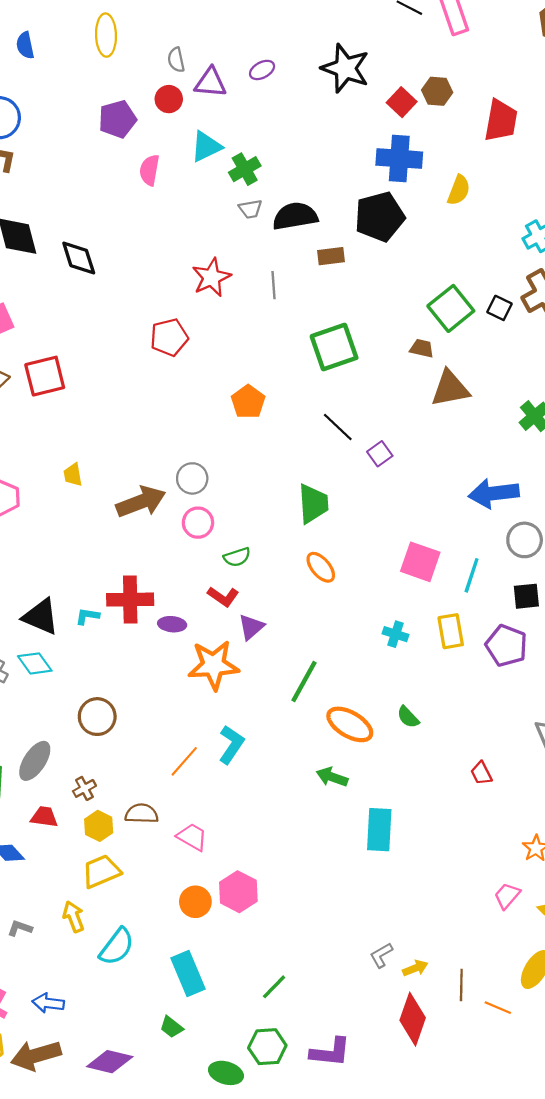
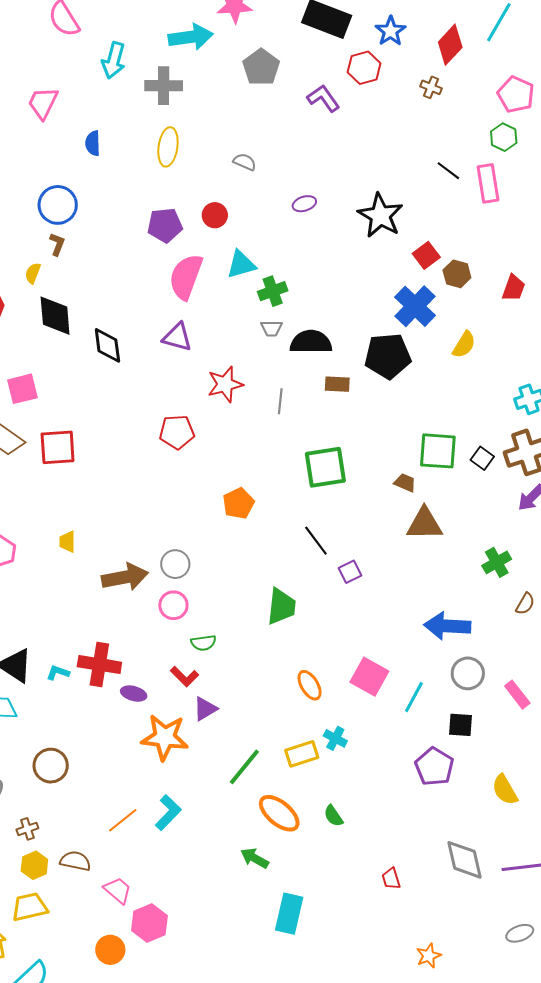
gray semicircle: (176, 60) -> (245, 162), moved, turned 115
purple triangle: (210, 83) -> (177, 337), moved
brown hexagon: (437, 91) -> (457, 274), moved
red trapezoid: (501, 121) -> (514, 288), size x0.7
blue cross: (399, 159) -> (415, 306), turned 30
pink semicircle: (149, 170) -> (186, 277), size x1.6
green square: (451, 308) -> (438, 451), turned 33
orange ellipse: (321, 567) -> (310, 685), moved
yellow rectangle: (451, 631) -> (302, 754), moved, turned 72
pink hexagon: (238, 892) -> (149, 923), moved

